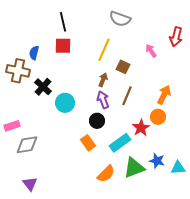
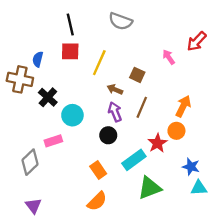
gray semicircle: (120, 19) -> (121, 21), moved
red arrow: (176, 37) -> (197, 41), turned 30
yellow line: (104, 50) -> (99, 63), moved
brown arrow: (103, 80) -> (115, 89), turned -88
pink rectangle: (12, 126) -> (53, 141), moved
orange rectangle: (88, 143) -> (98, 170), moved
gray diamond: (27, 145) -> (30, 162), turned -35
blue star: (157, 161) -> (191, 167), moved
orange semicircle: (106, 174) -> (97, 201), moved

